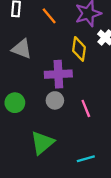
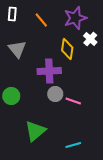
gray triangle: (22, 49) -> (17, 49), turned 30
gray circle: (55, 100) -> (55, 94), moved
pink line: (86, 108) -> (73, 101), turned -49

